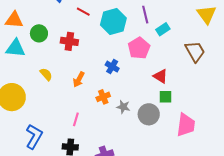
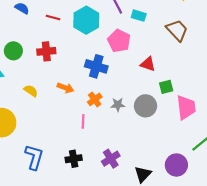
cyan rectangle: (163, 29) -> (139, 16), turned 64
blue cross: (112, 67) -> (96, 66), size x1.5
orange arrow: (79, 79) -> (65, 88), turned -84
green square: (165, 97) -> (166, 87), moved
pink line: (76, 119) -> (83, 121), moved

